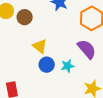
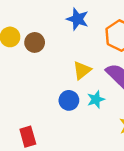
yellow triangle: (40, 46) -> (82, 70), moved, turned 49

